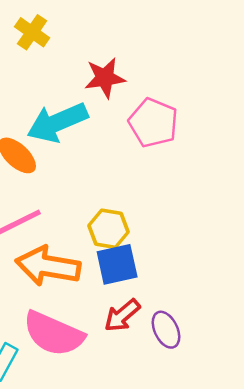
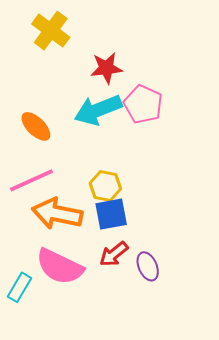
yellow cross: (32, 32) -> (51, 31), size x1.4
cyan arrow: (57, 122) -> (98, 110), moved

